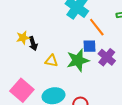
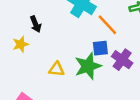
black arrow: (33, 43) -> (36, 24), moved

